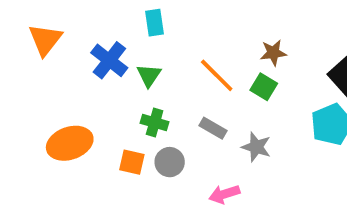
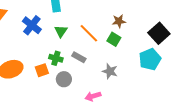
green triangle: (149, 75) -> (61, 31), moved
gray rectangle: (213, 128) -> (79, 57), moved
orange square: (132, 162) -> (42, 70), moved, turned -32

